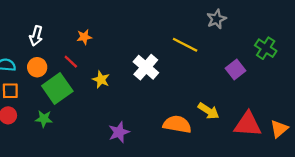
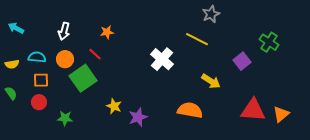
gray star: (216, 19) -> (211, 14), moved
yellow star: (101, 80) -> (114, 106), moved
yellow arrow: (209, 111) -> (211, 81), moved
green star: (44, 119) -> (65, 118), moved

